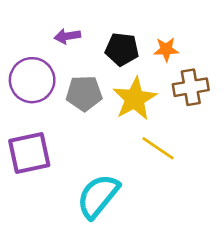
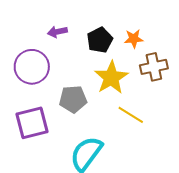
black pentagon: (122, 49) -> (100, 40), turned -30
gray pentagon: (84, 93) -> (73, 99), moved

